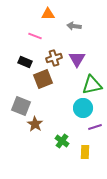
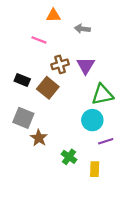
black rectangle: (25, 62) -> (22, 80), moved
brown square: (43, 79) -> (48, 88), turned -30

